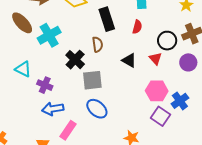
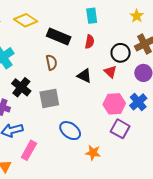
black rectangle: (107, 19) -> (59, 37), turned -45
black cross: (75, 60) -> (21, 87), moved
blue cross: (180, 101) -> (138, 102), moved
blue ellipse: (97, 109) -> (70, 131), moved

